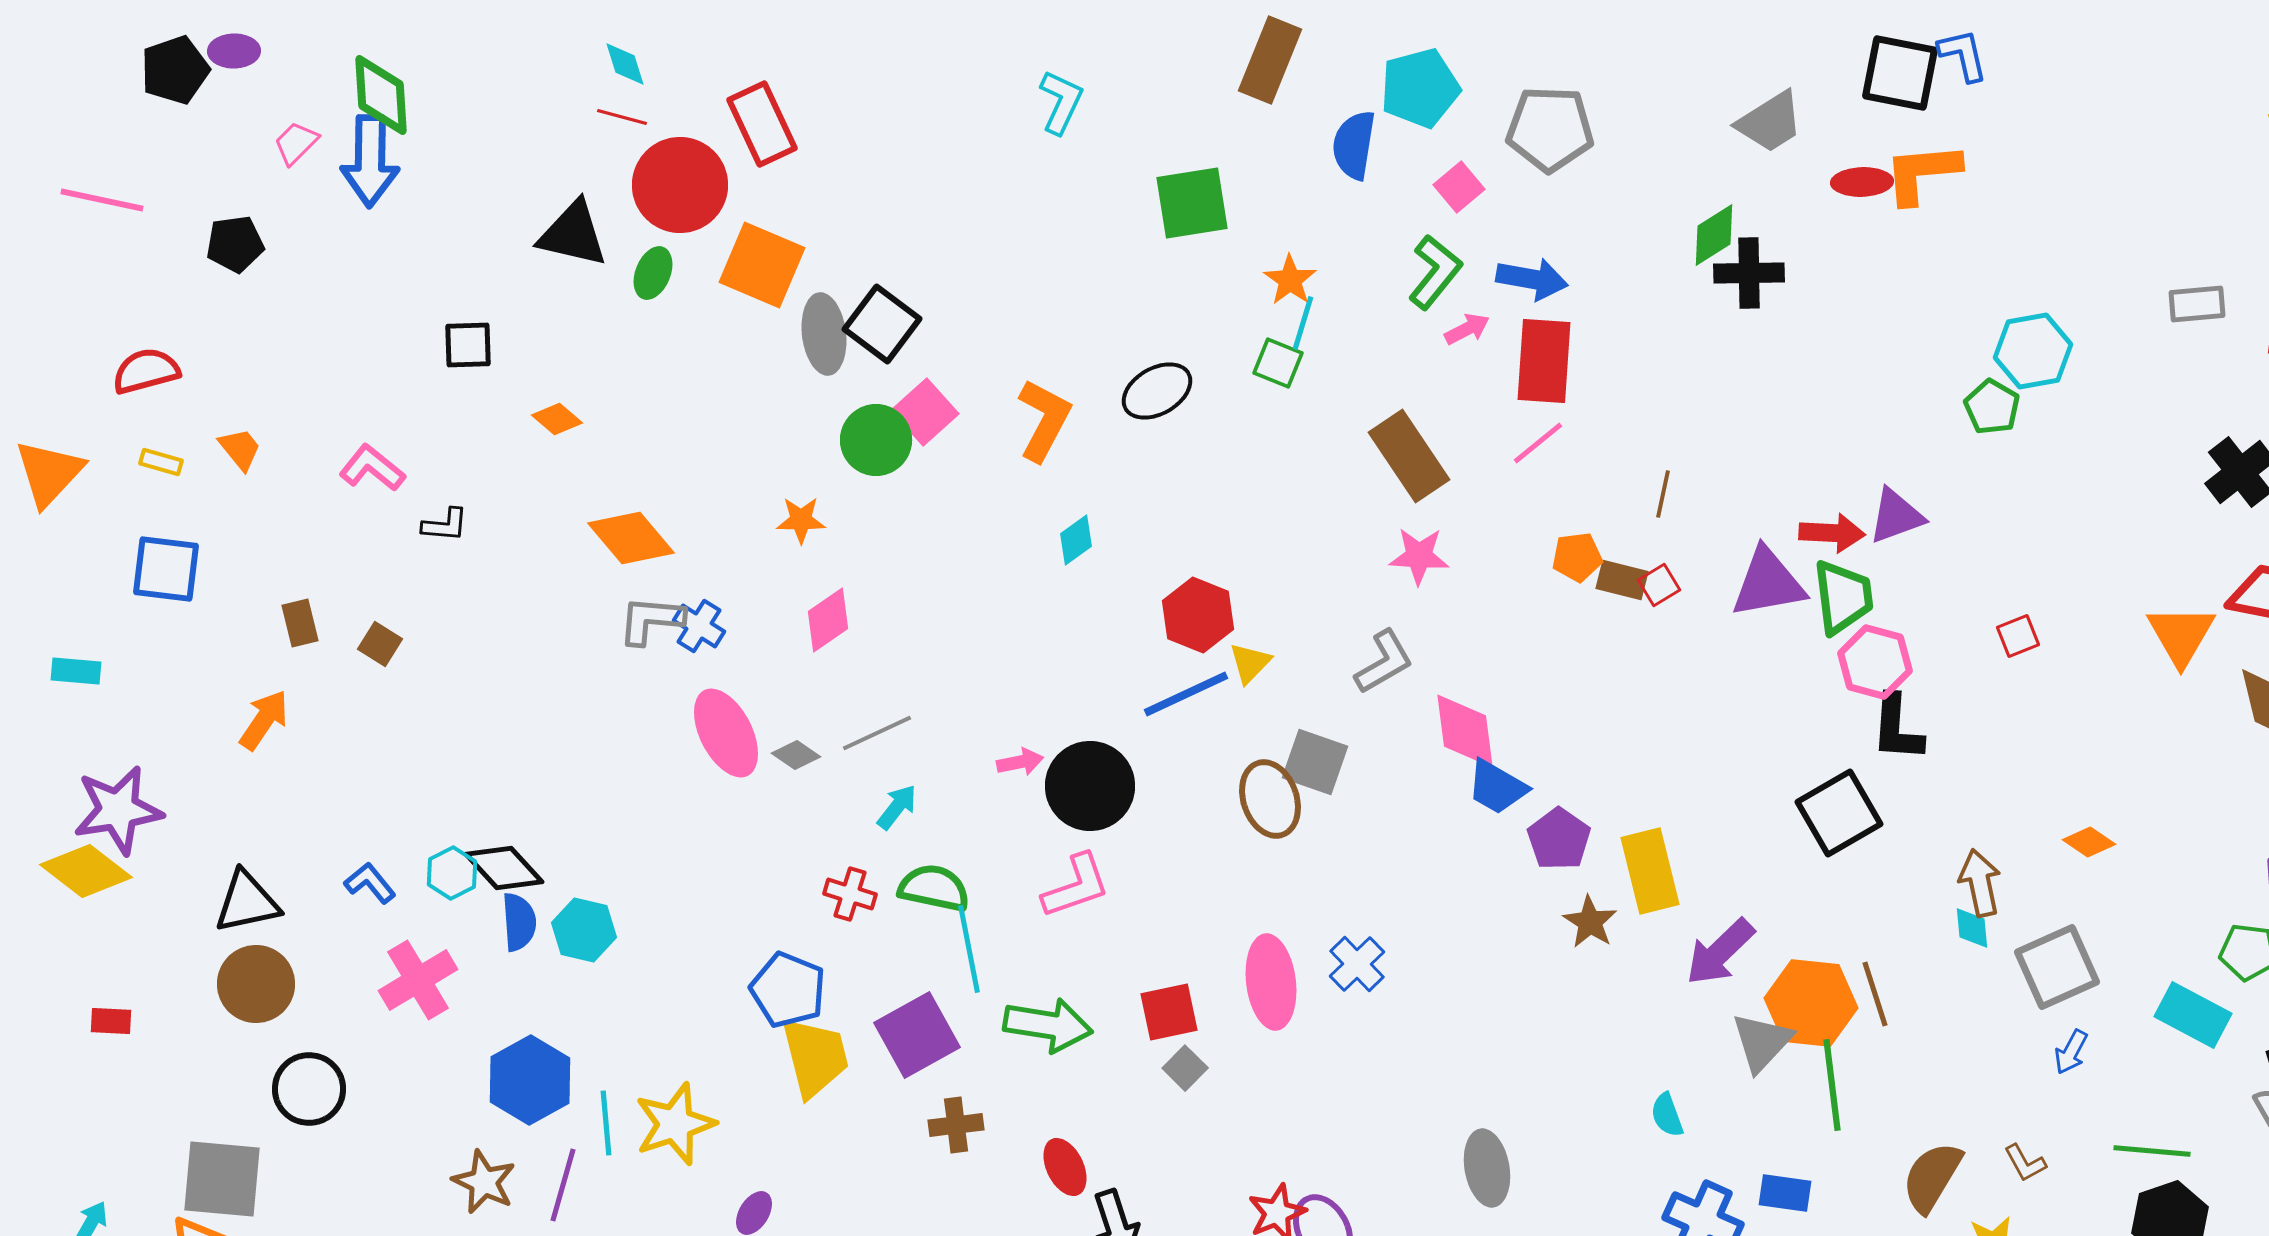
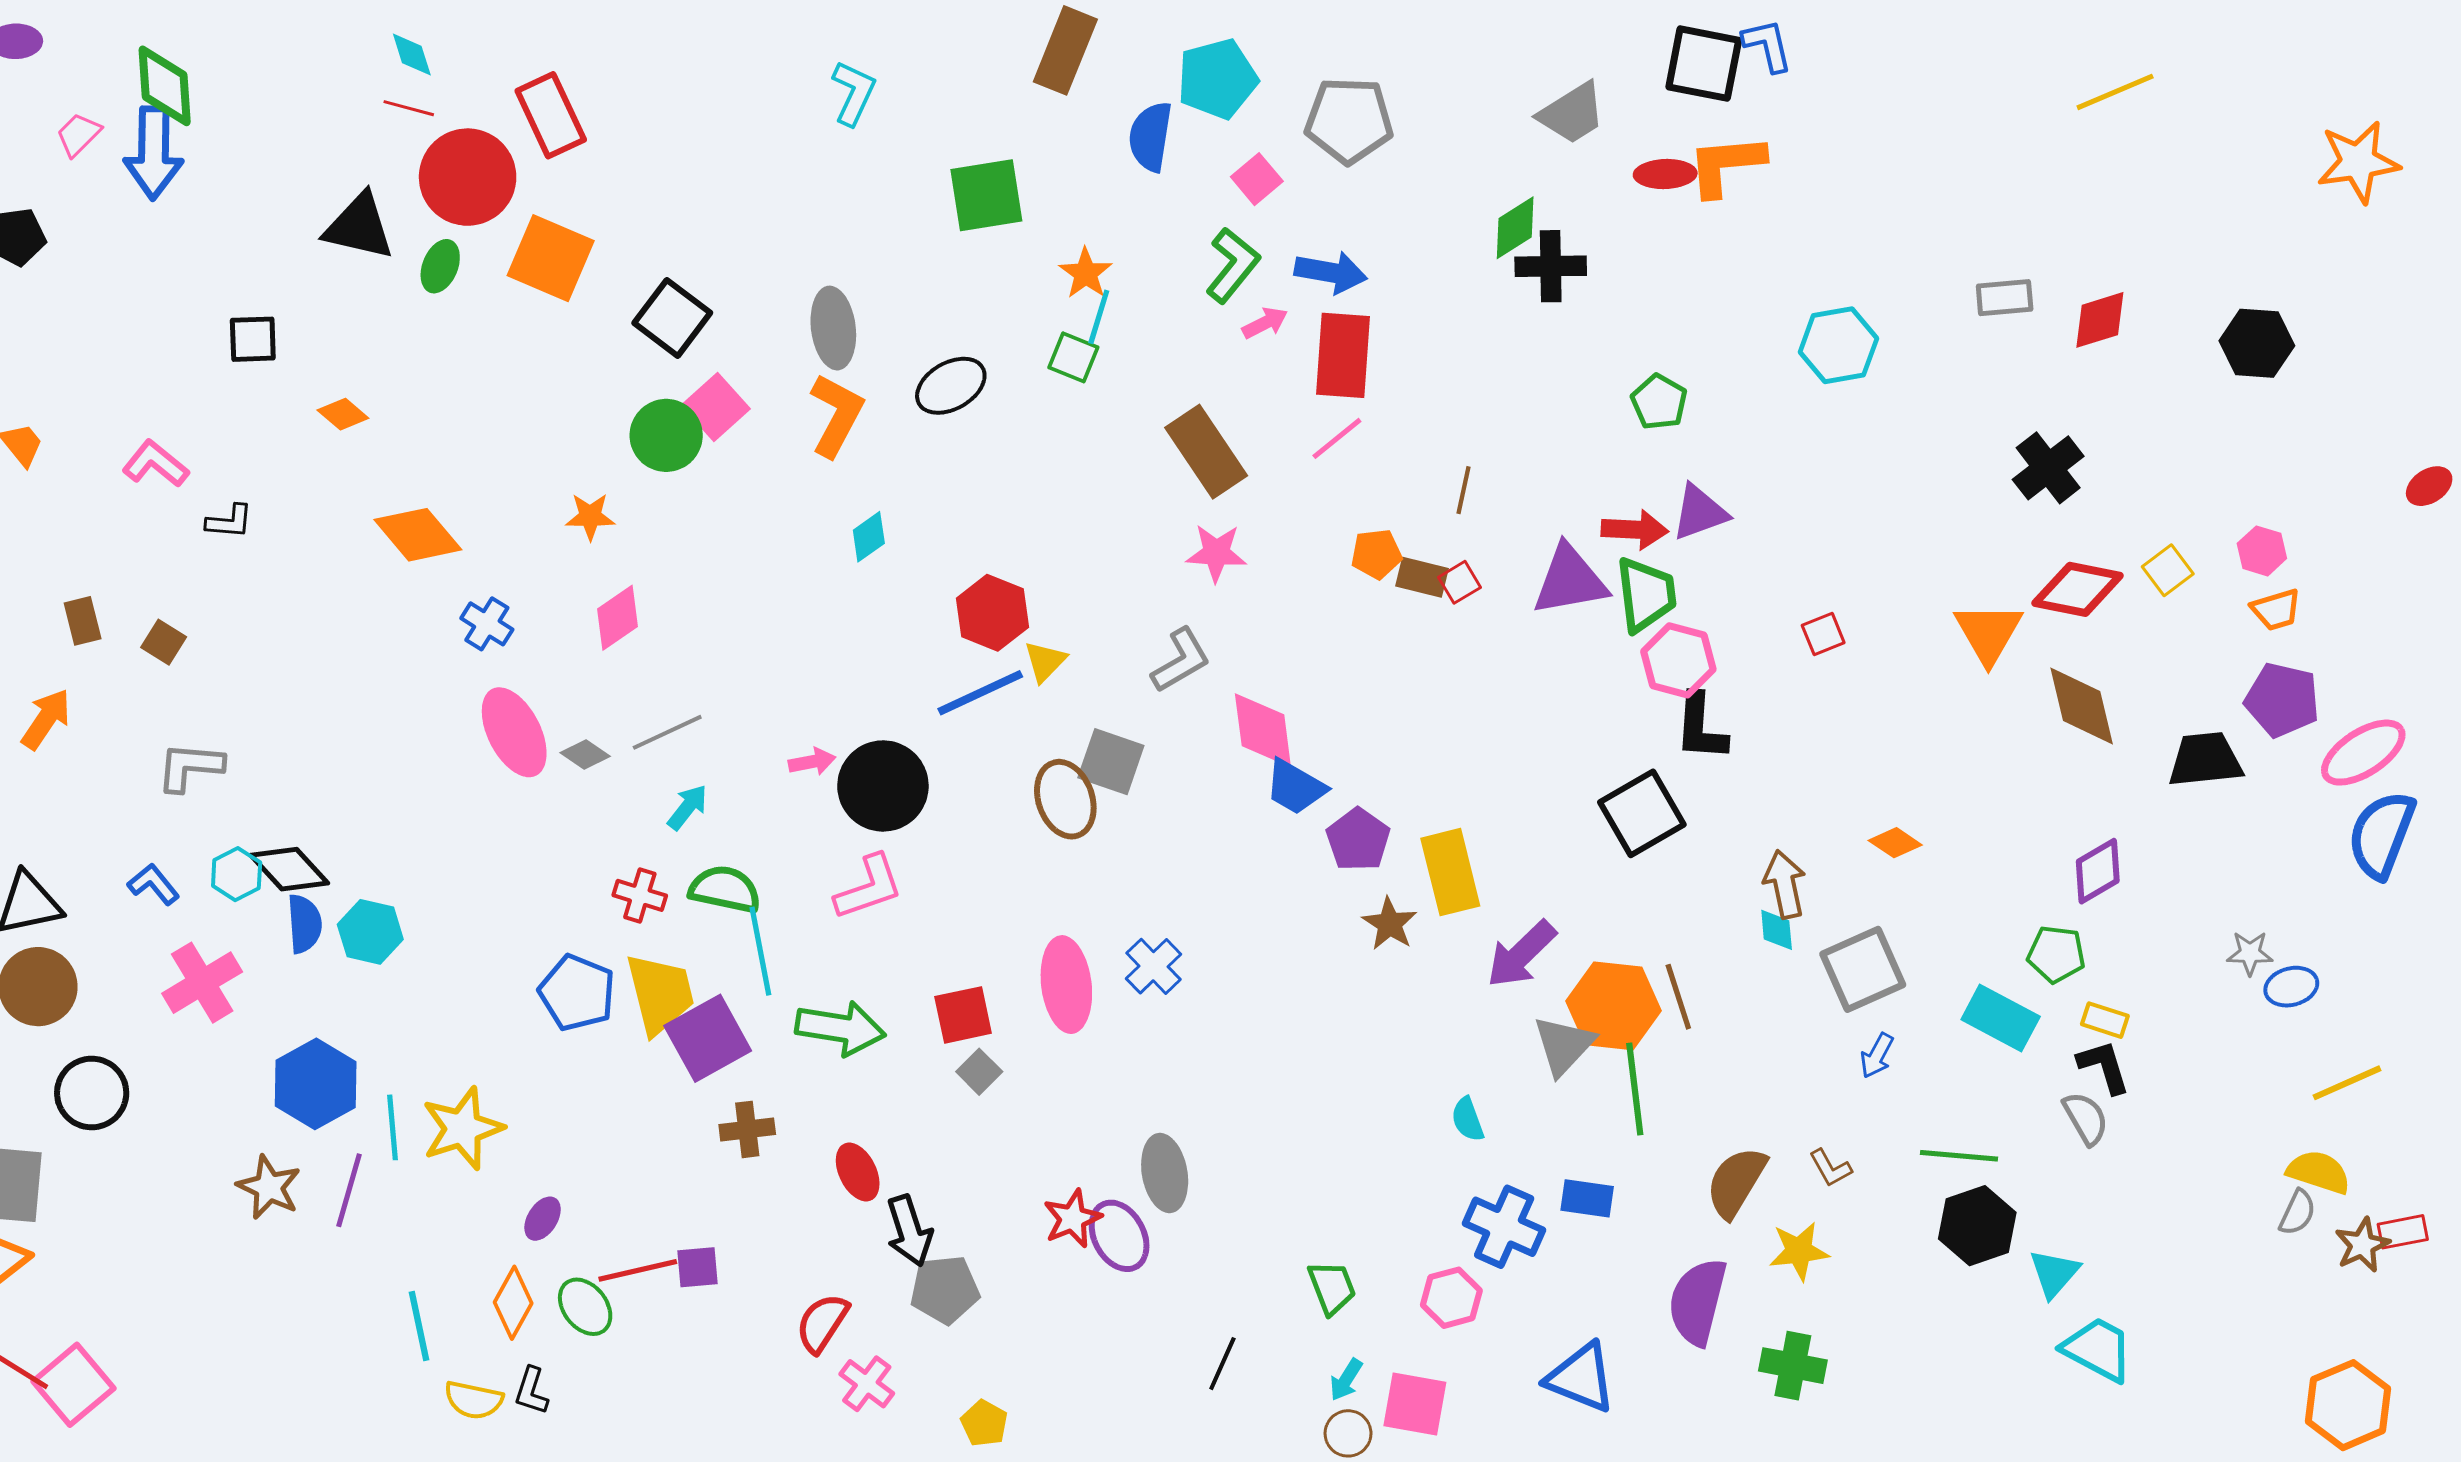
gray ellipse: (824, 334) -> (833, 328), moved
green pentagon: (1992, 407) -> (1659, 402), moved
gray L-shape: (651, 620) -> (190, 767), moved
yellow trapezoid: (815, 1057) -> (660, 994), moved
gray ellipse: (1487, 1168) -> (1165, 1173), moved

